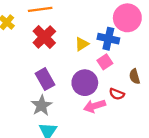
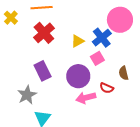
blue cross: (108, 39) -> (102, 38), turned 36
gray star: (41, 106) -> (27, 95), moved

